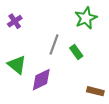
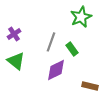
purple cross: (15, 21) -> (14, 34), moved
purple diamond: (41, 80) -> (56, 70), moved

